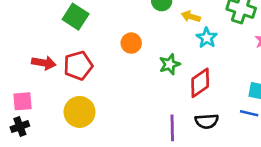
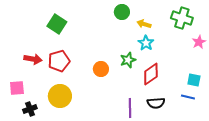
cyan star: (207, 38) -> (146, 43), moved
orange circle: (131, 43) -> (101, 69), moved
black cross: (20, 127) -> (30, 109), moved

